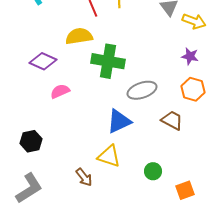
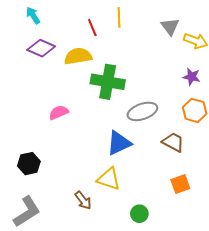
purple diamond: (43, 61) -> (41, 48), moved
green circle: (153, 171) -> (139, 214), moved
orange square: (185, 190) -> (180, 184), moved

